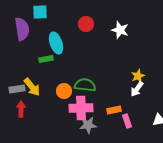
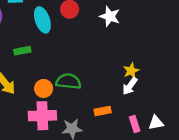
cyan ellipse: (56, 43) -> (42, 20), moved
pink cross: (81, 108) -> (42, 116), moved
pink rectangle: (127, 121) -> (135, 124), moved

